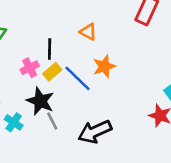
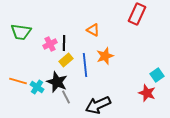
pink cross: (30, 68) -> (50, 44), moved
blue line: (78, 78) -> (85, 65), turned 40
cyan cross: (14, 122) -> (37, 87), moved

